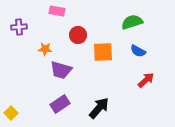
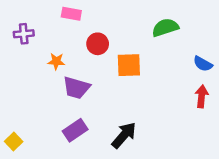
blue semicircle: (138, 51) -> (203, 64), moved
red arrow: (146, 80) -> (202, 96), moved, turned -42

